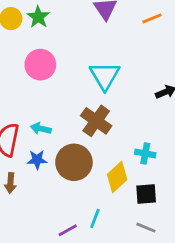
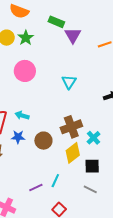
cyan triangle: (105, 76) -> (69, 82), size x0.7
brown cross: (96, 121) -> (71, 127), moved, turned 30
cyan cross: (145, 153) -> (93, 138), turned 32
brown circle: (74, 162) -> (43, 141), size x0.7

